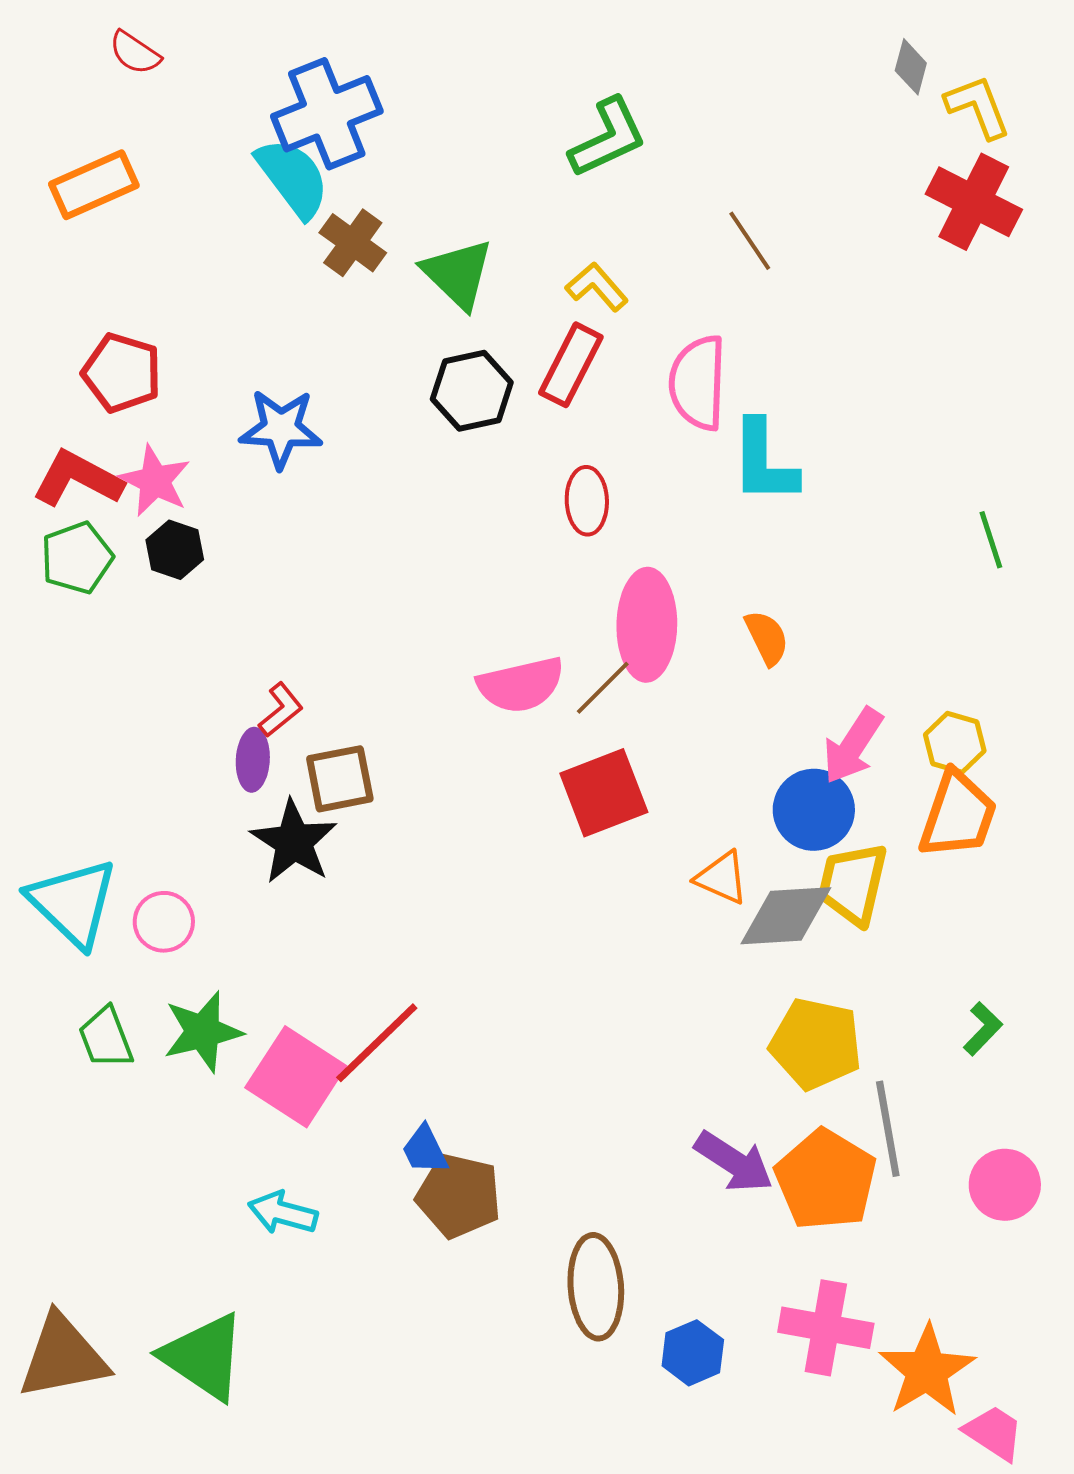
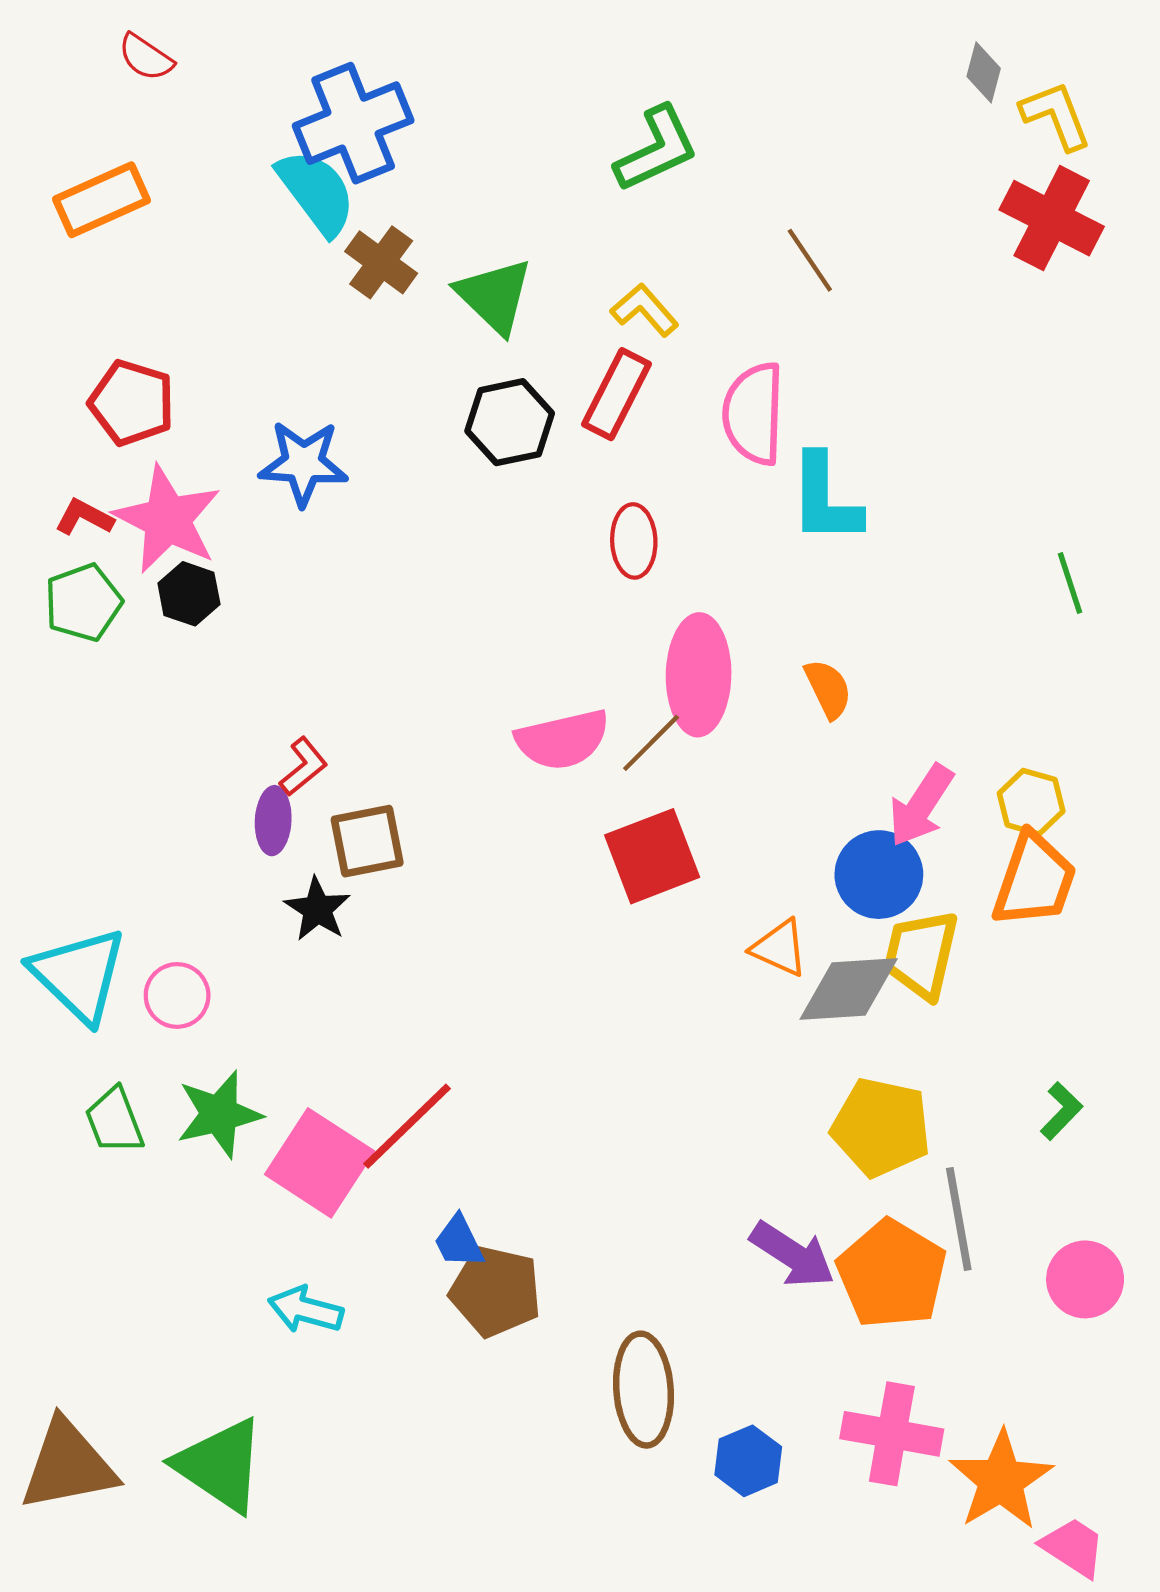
red L-shape: (78, 479) -> (84, 517), size x0.6
pink star: (155, 481) -> (167, 519), size x1.4
black star: (294, 842) -> (317, 909), size x0.7

